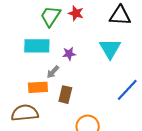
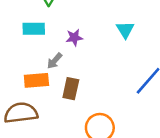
cyan rectangle: (37, 46) -> (34, 29), size x0.7
cyan triangle: (110, 49) -> (125, 30), size x0.7

